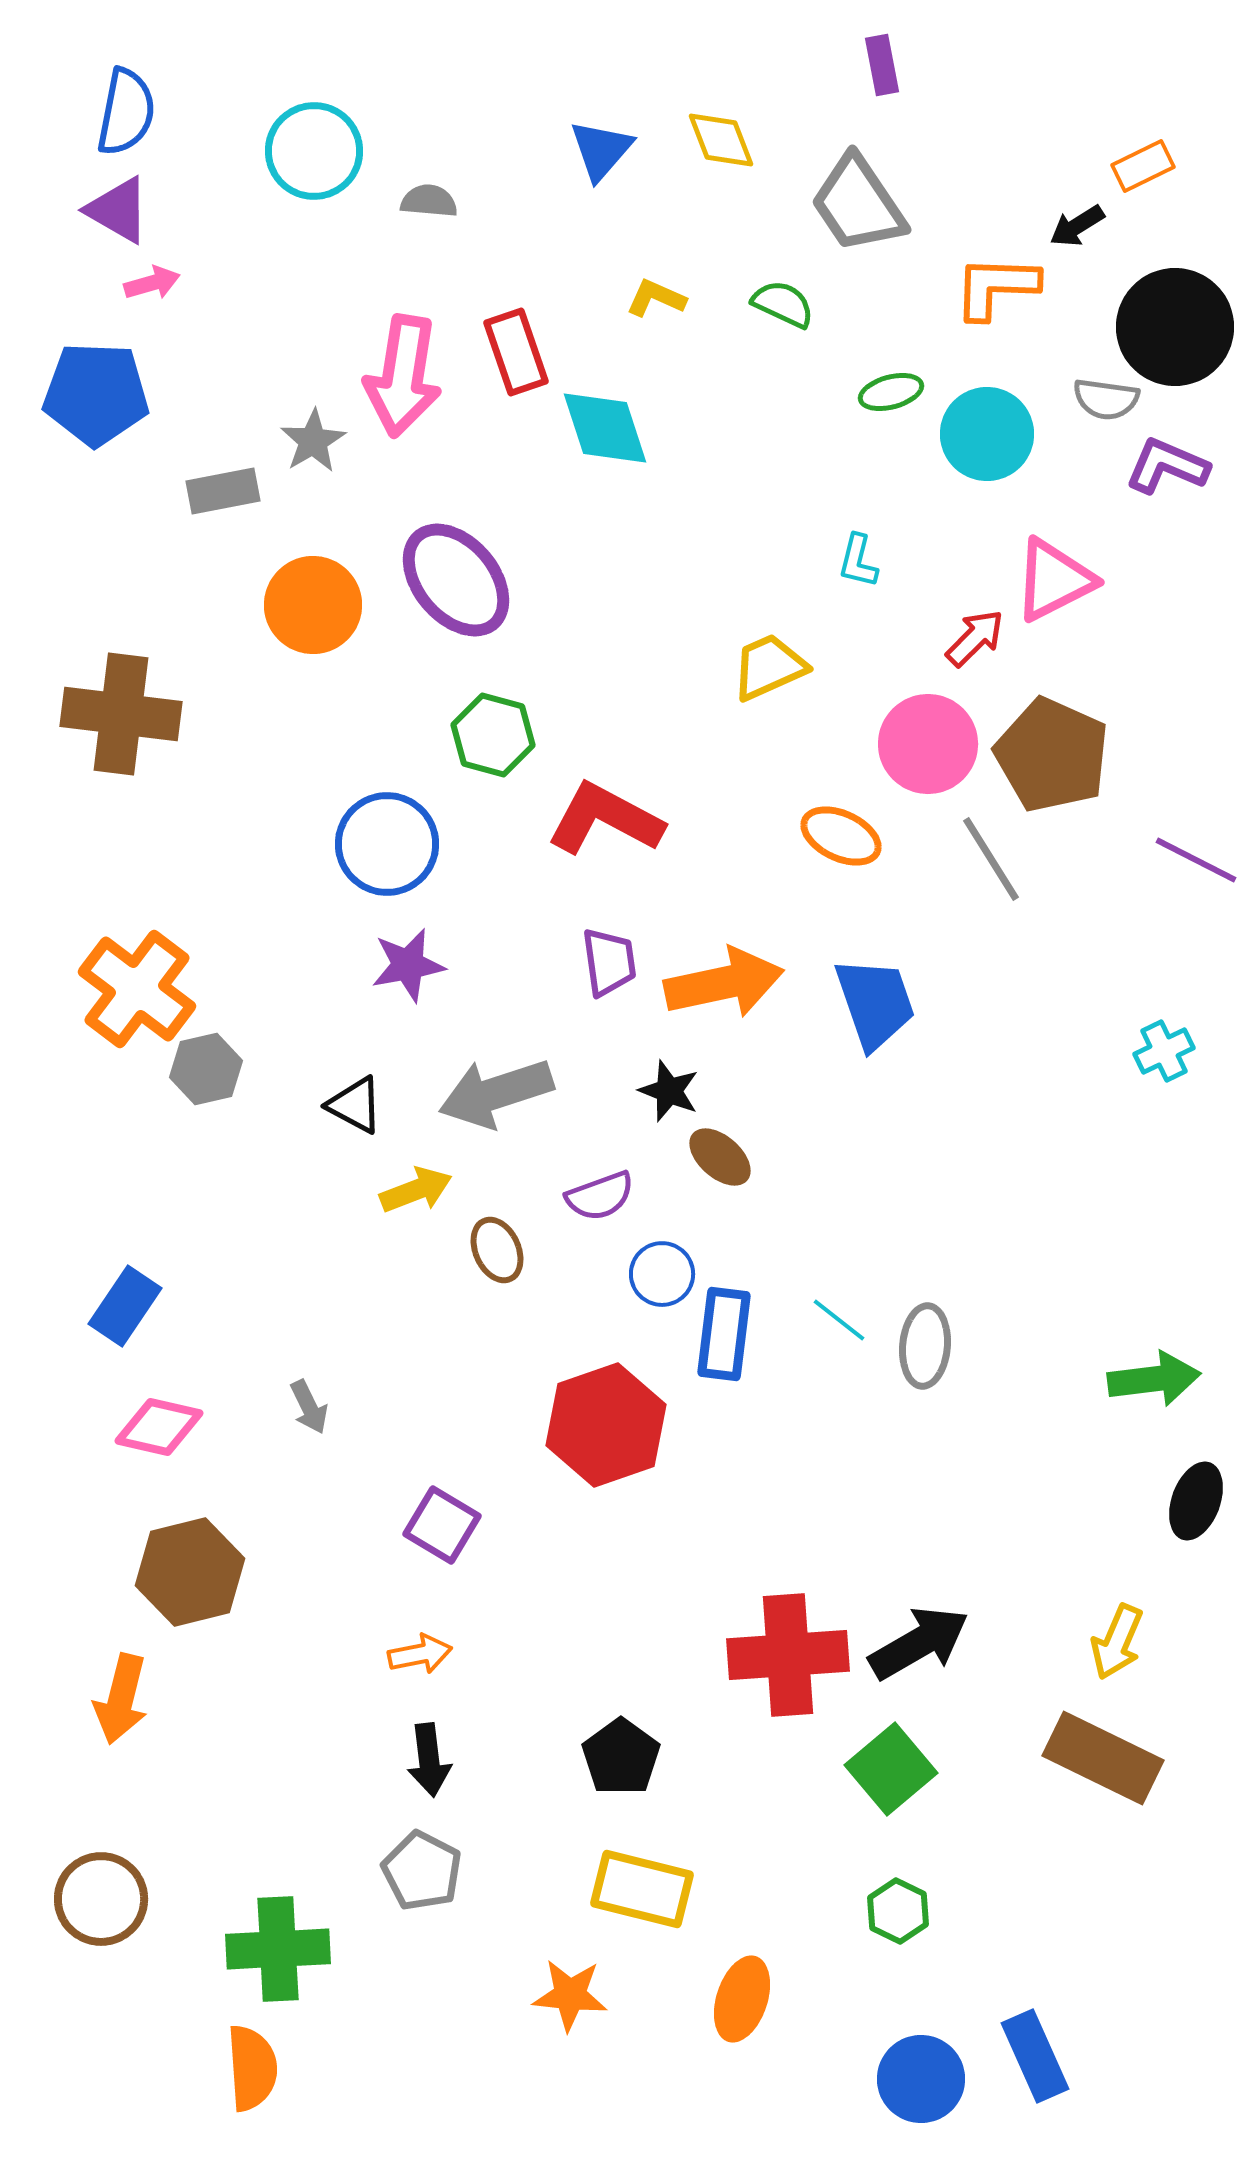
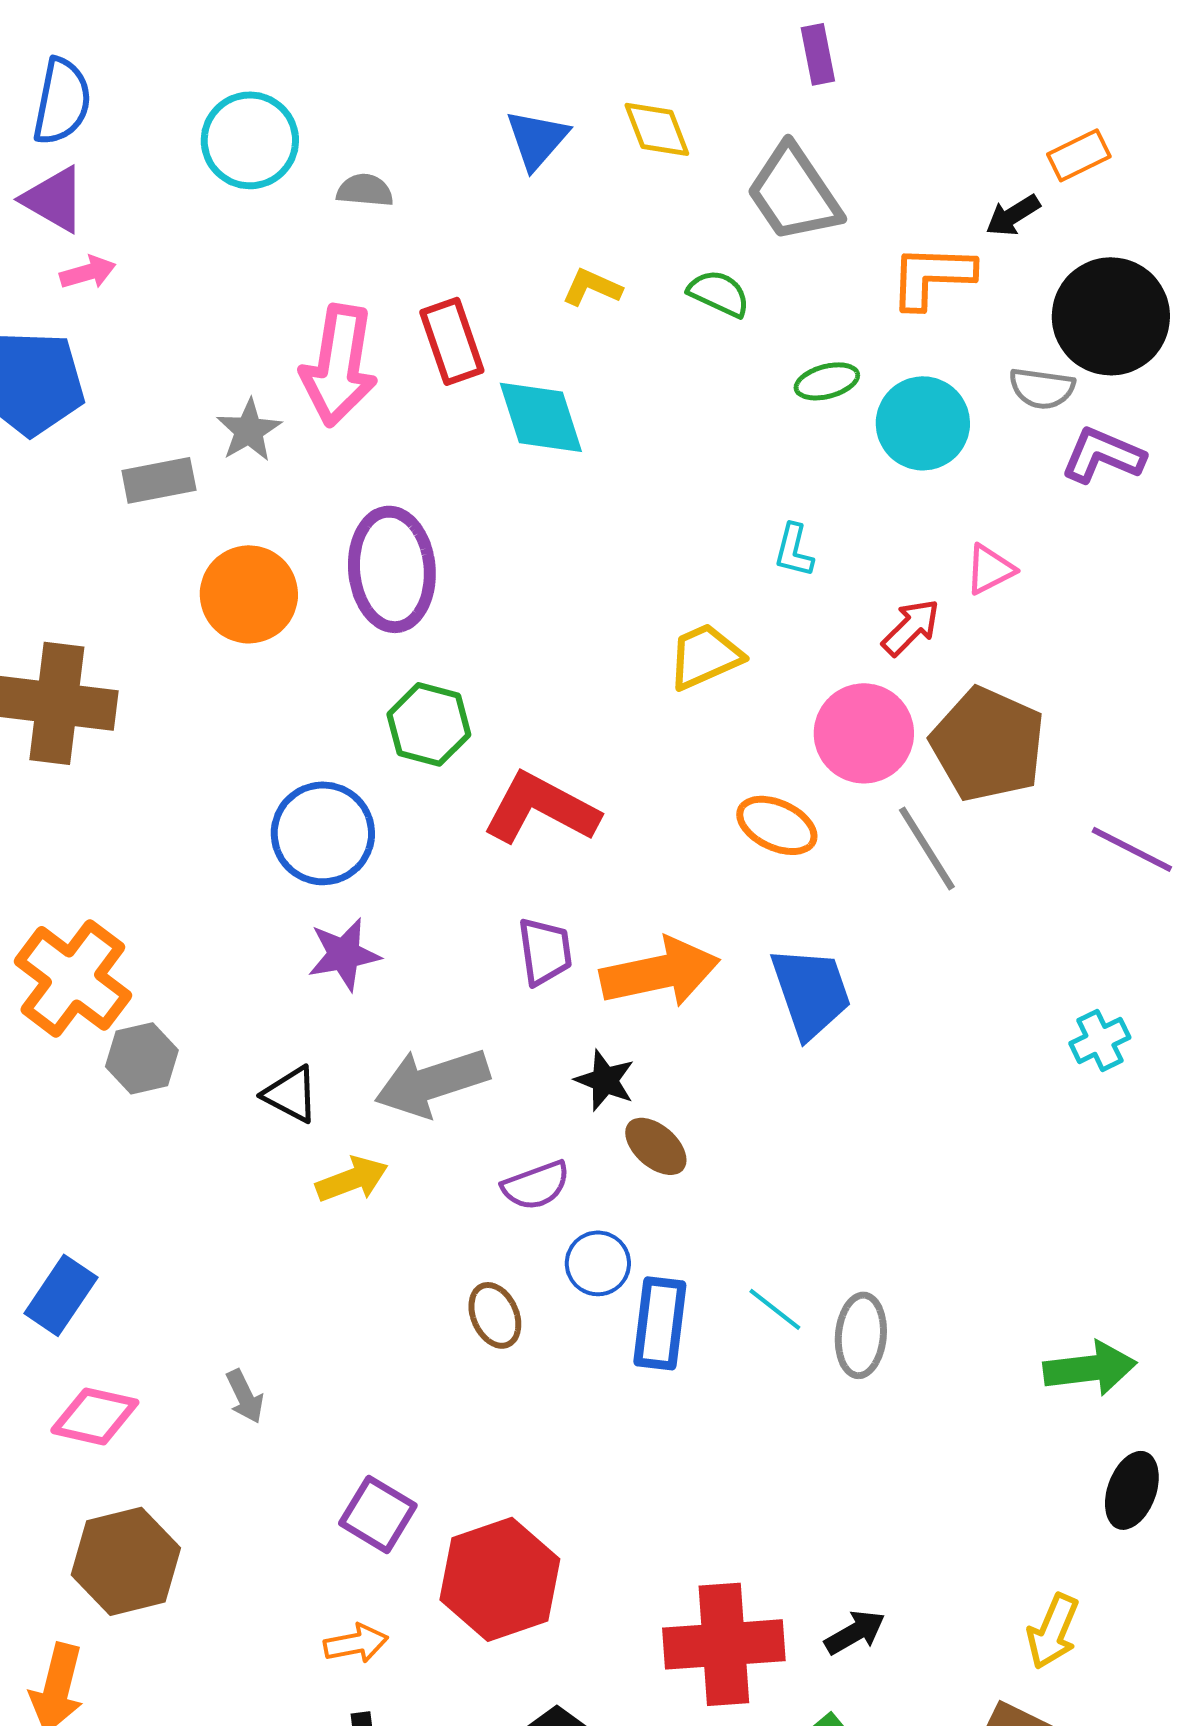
purple ellipse: (456, 580) -> (392, 569), turned 35
pink triangle: (1054, 580) -> (990, 569), size x0.6
brown ellipse: (497, 1250) -> (495, 1315), moved
red hexagon: (606, 1425) -> (500, 1579), moved
black arrow: (919, 1643) -> (855, 1632), size x0.6

